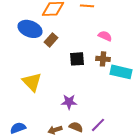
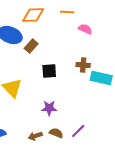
pink semicircle: (105, 36) -> (85, 29), moved
black square: (77, 59) -> (49, 71), moved

